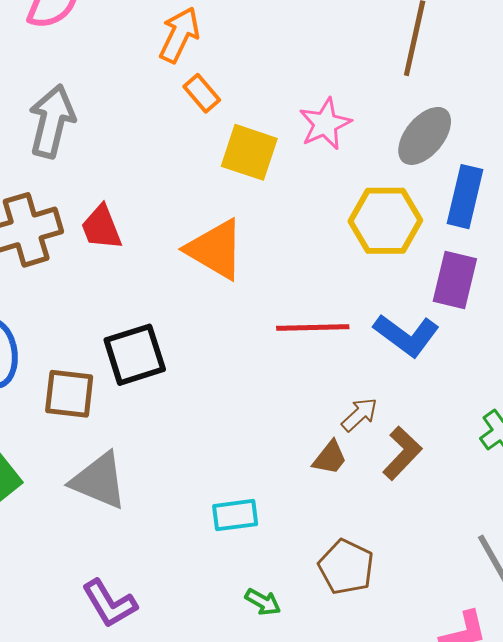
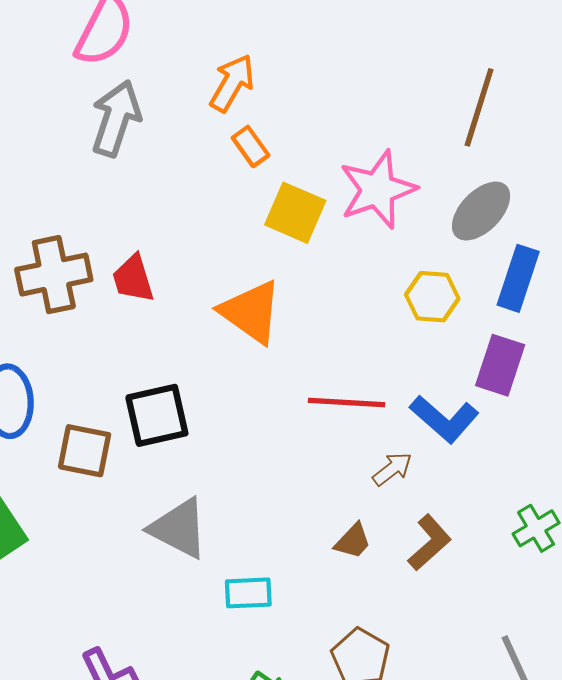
gray arrow: (52, 121) -> (116, 118), moved
pink star: (325, 124) -> (378, 190), size x1.4
yellow hexagon: (385, 221) -> (432, 297), size x0.7
brown arrow: (359, 415) -> (392, 469), moved
gray triangle: (99, 481) -> (179, 528), moved

